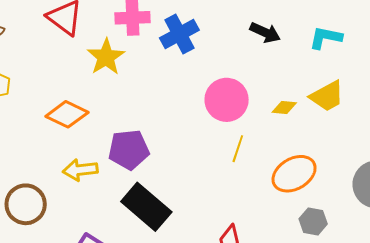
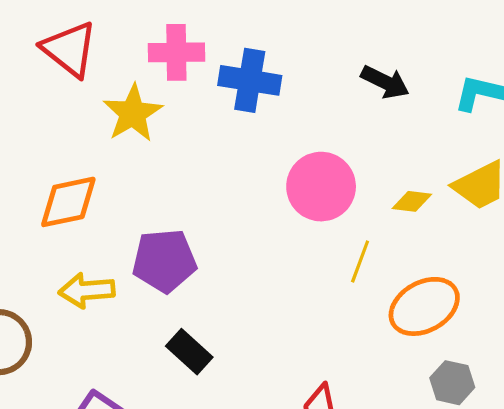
blue cross: (179, 34) -> (250, 80), turned 36
orange diamond: (67, 114) -> (68, 202), turned -39
yellow line: (238, 149) -> (360, 262), moved
black rectangle: (146, 207) -> (189, 352), size x0.6

